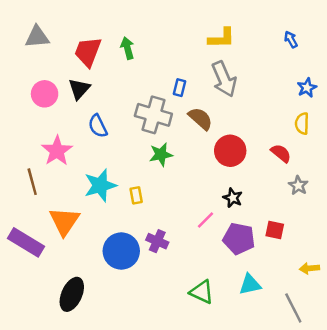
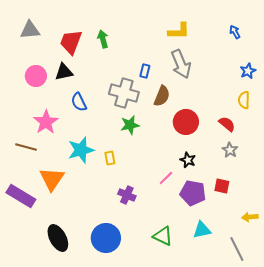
black triangle: (79, 89) -> (64, 72), turned 36
brown semicircle: (200, 119) -> (162, 96), turned 70
brown line: (32, 182) -> (26, 147), turned -60
gray star: (298, 185) -> (230, 150), moved
blue circle: (121, 251) -> (106, 238), moved
black ellipse: (72, 294) -> (58, 238), turned -52

